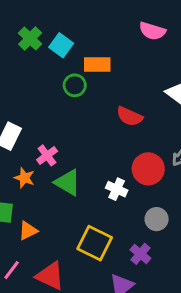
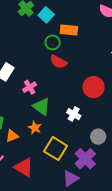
red semicircle: (130, 116) -> (58, 62), moved
red circle: (148, 169) -> (94, 87), moved
orange star: (24, 178) -> (35, 128), moved
purple cross: (140, 254) -> (85, 159), size x1.5

